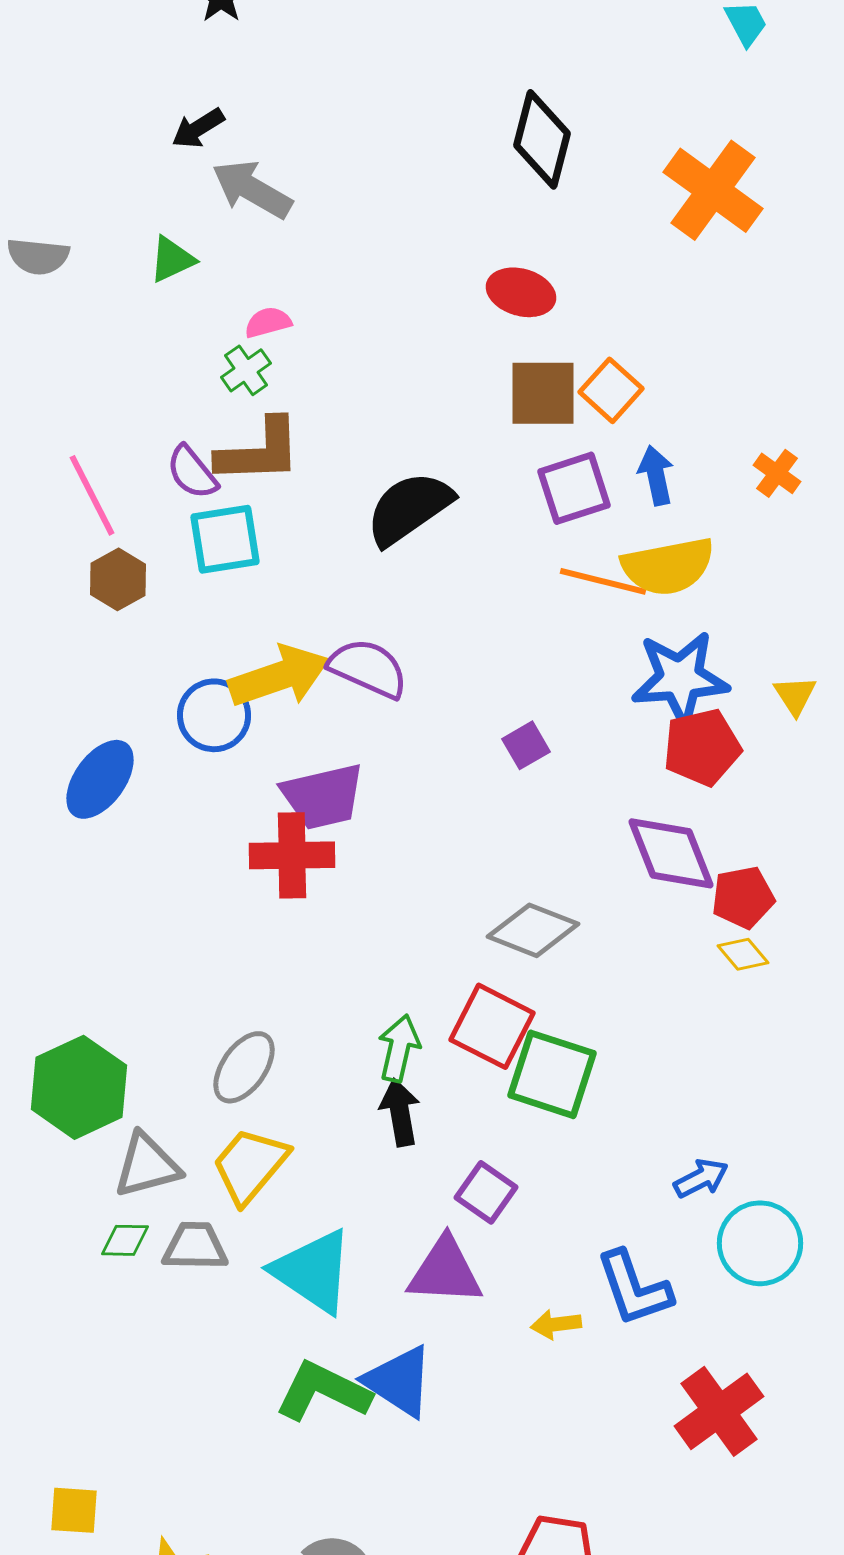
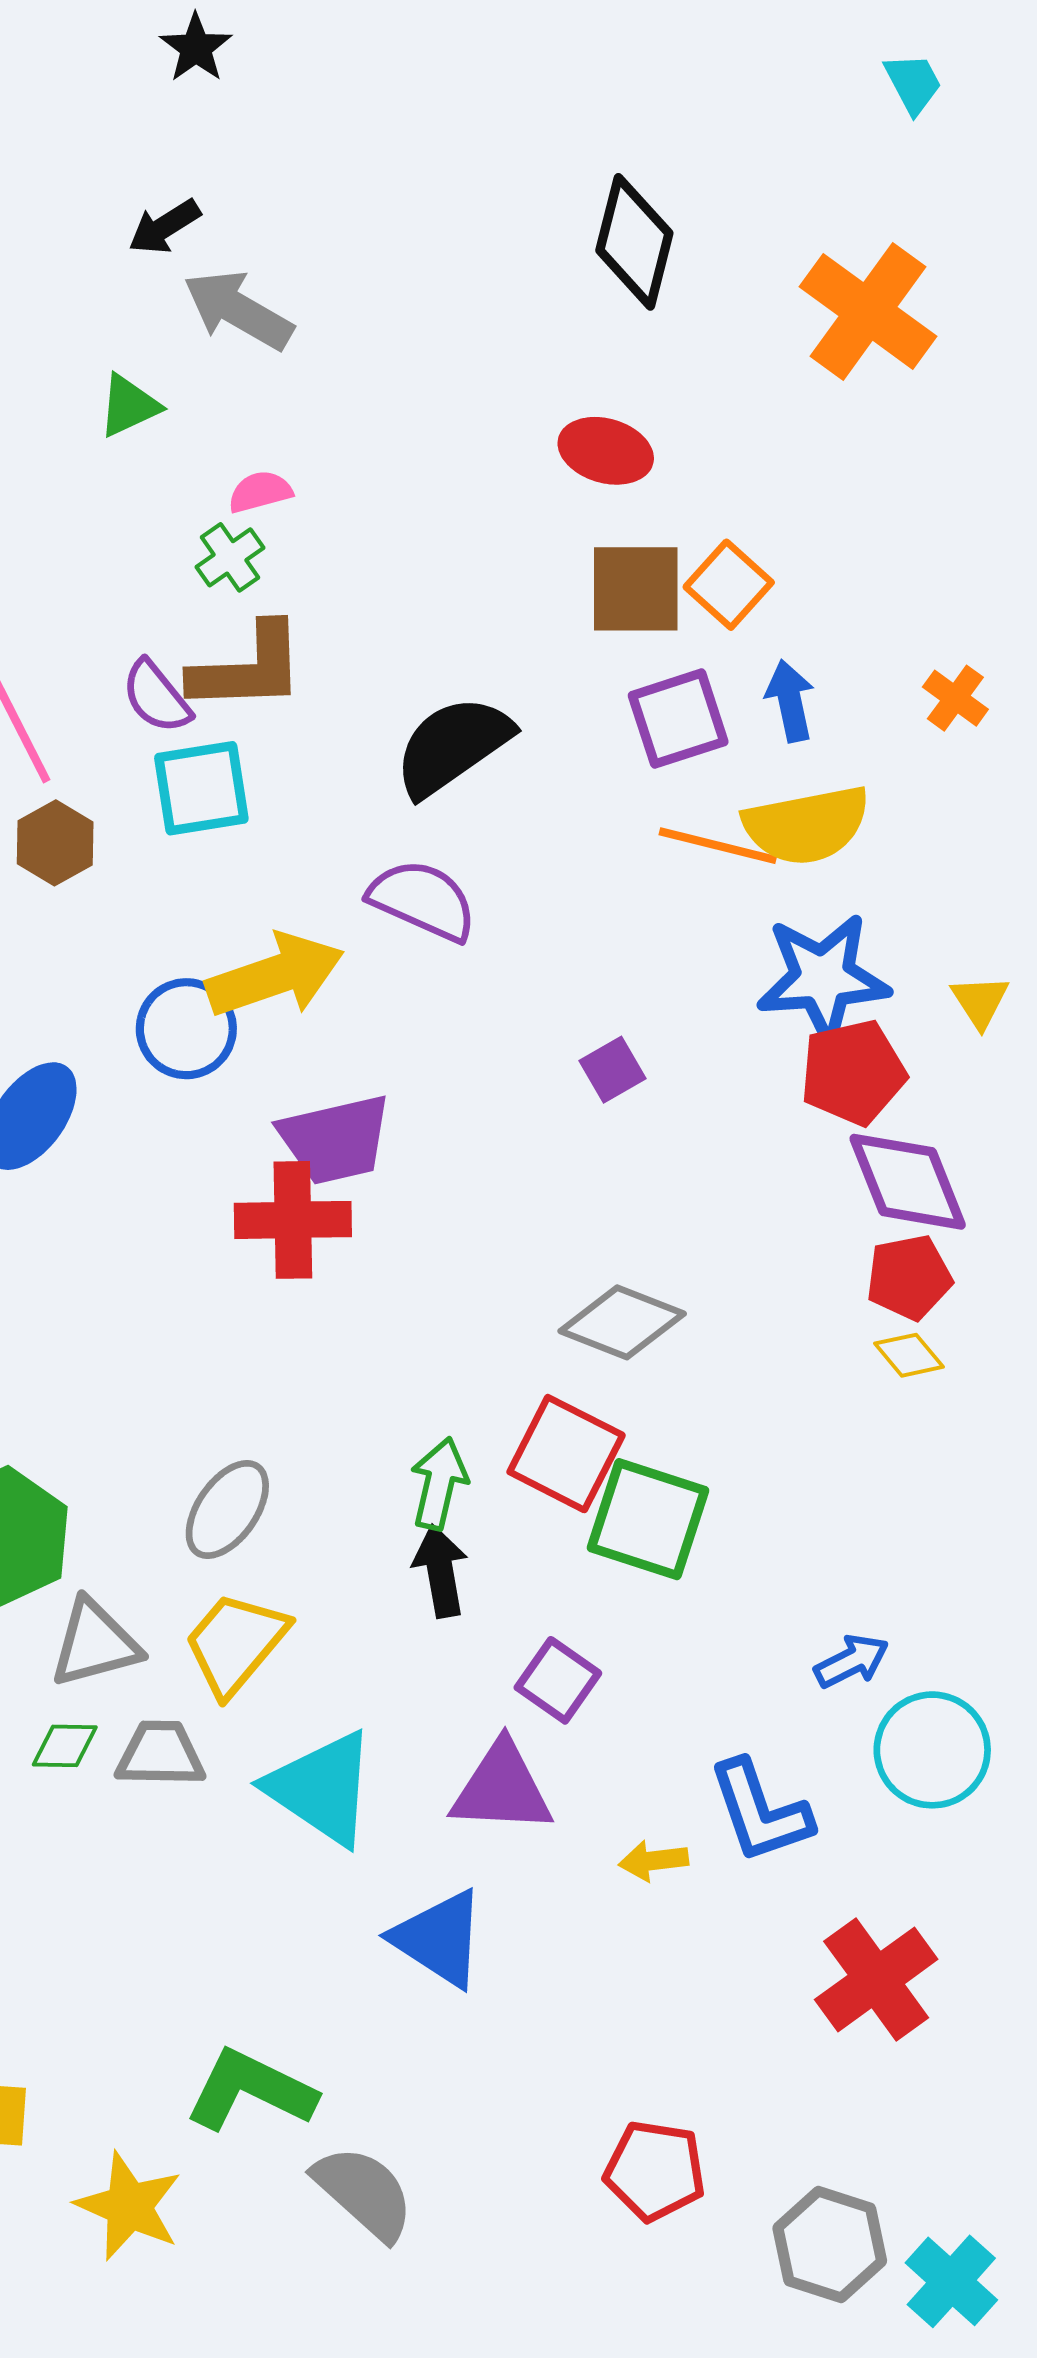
purple semicircle: (368, 668) -> (423, 900), moved
purple diamond: (671, 853) -> (908, 1182), moved
green L-shape: (323, 1391) -> (251, 2090), moved

